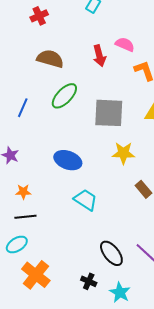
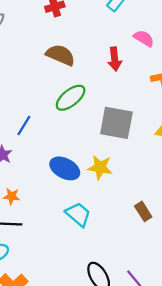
pink semicircle: (125, 44) -> (144, 38), moved
blue line: (23, 108) -> (24, 125), moved
yellow star: (123, 153) -> (100, 167), moved

